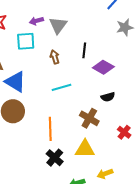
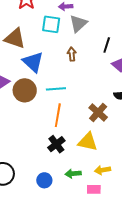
gray triangle: (58, 25) -> (78, 24), moved
brown arrow: (55, 57) -> (72, 54), moved
cyan line: (61, 87) -> (56, 89), moved

